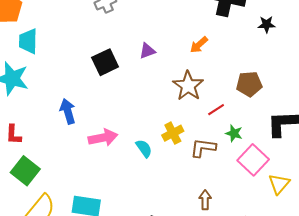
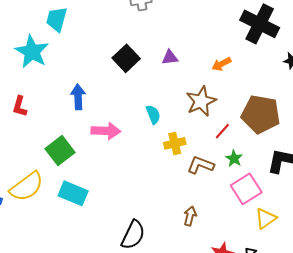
black square: (105, 62) -> (126, 58), turned -32
brown pentagon: (249, 84) -> (261, 114), size x1.5
red line: (216, 110) -> (222, 131), turned -30
cyan semicircle: (144, 148) -> (153, 115), moved
green square: (25, 171) -> (60, 151), moved

